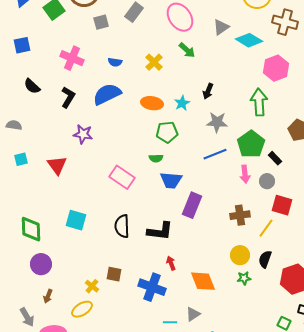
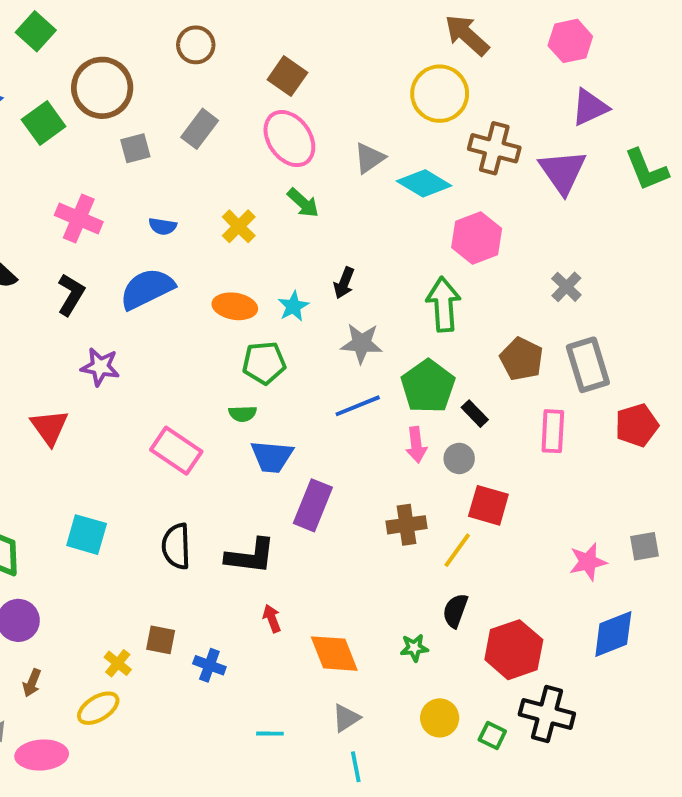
yellow circle: (240, 255) -> (440, 718), moved
blue cross: (152, 287) -> (209, 665), moved, size x0.6
gray triangle: (193, 314) -> (346, 718), moved

